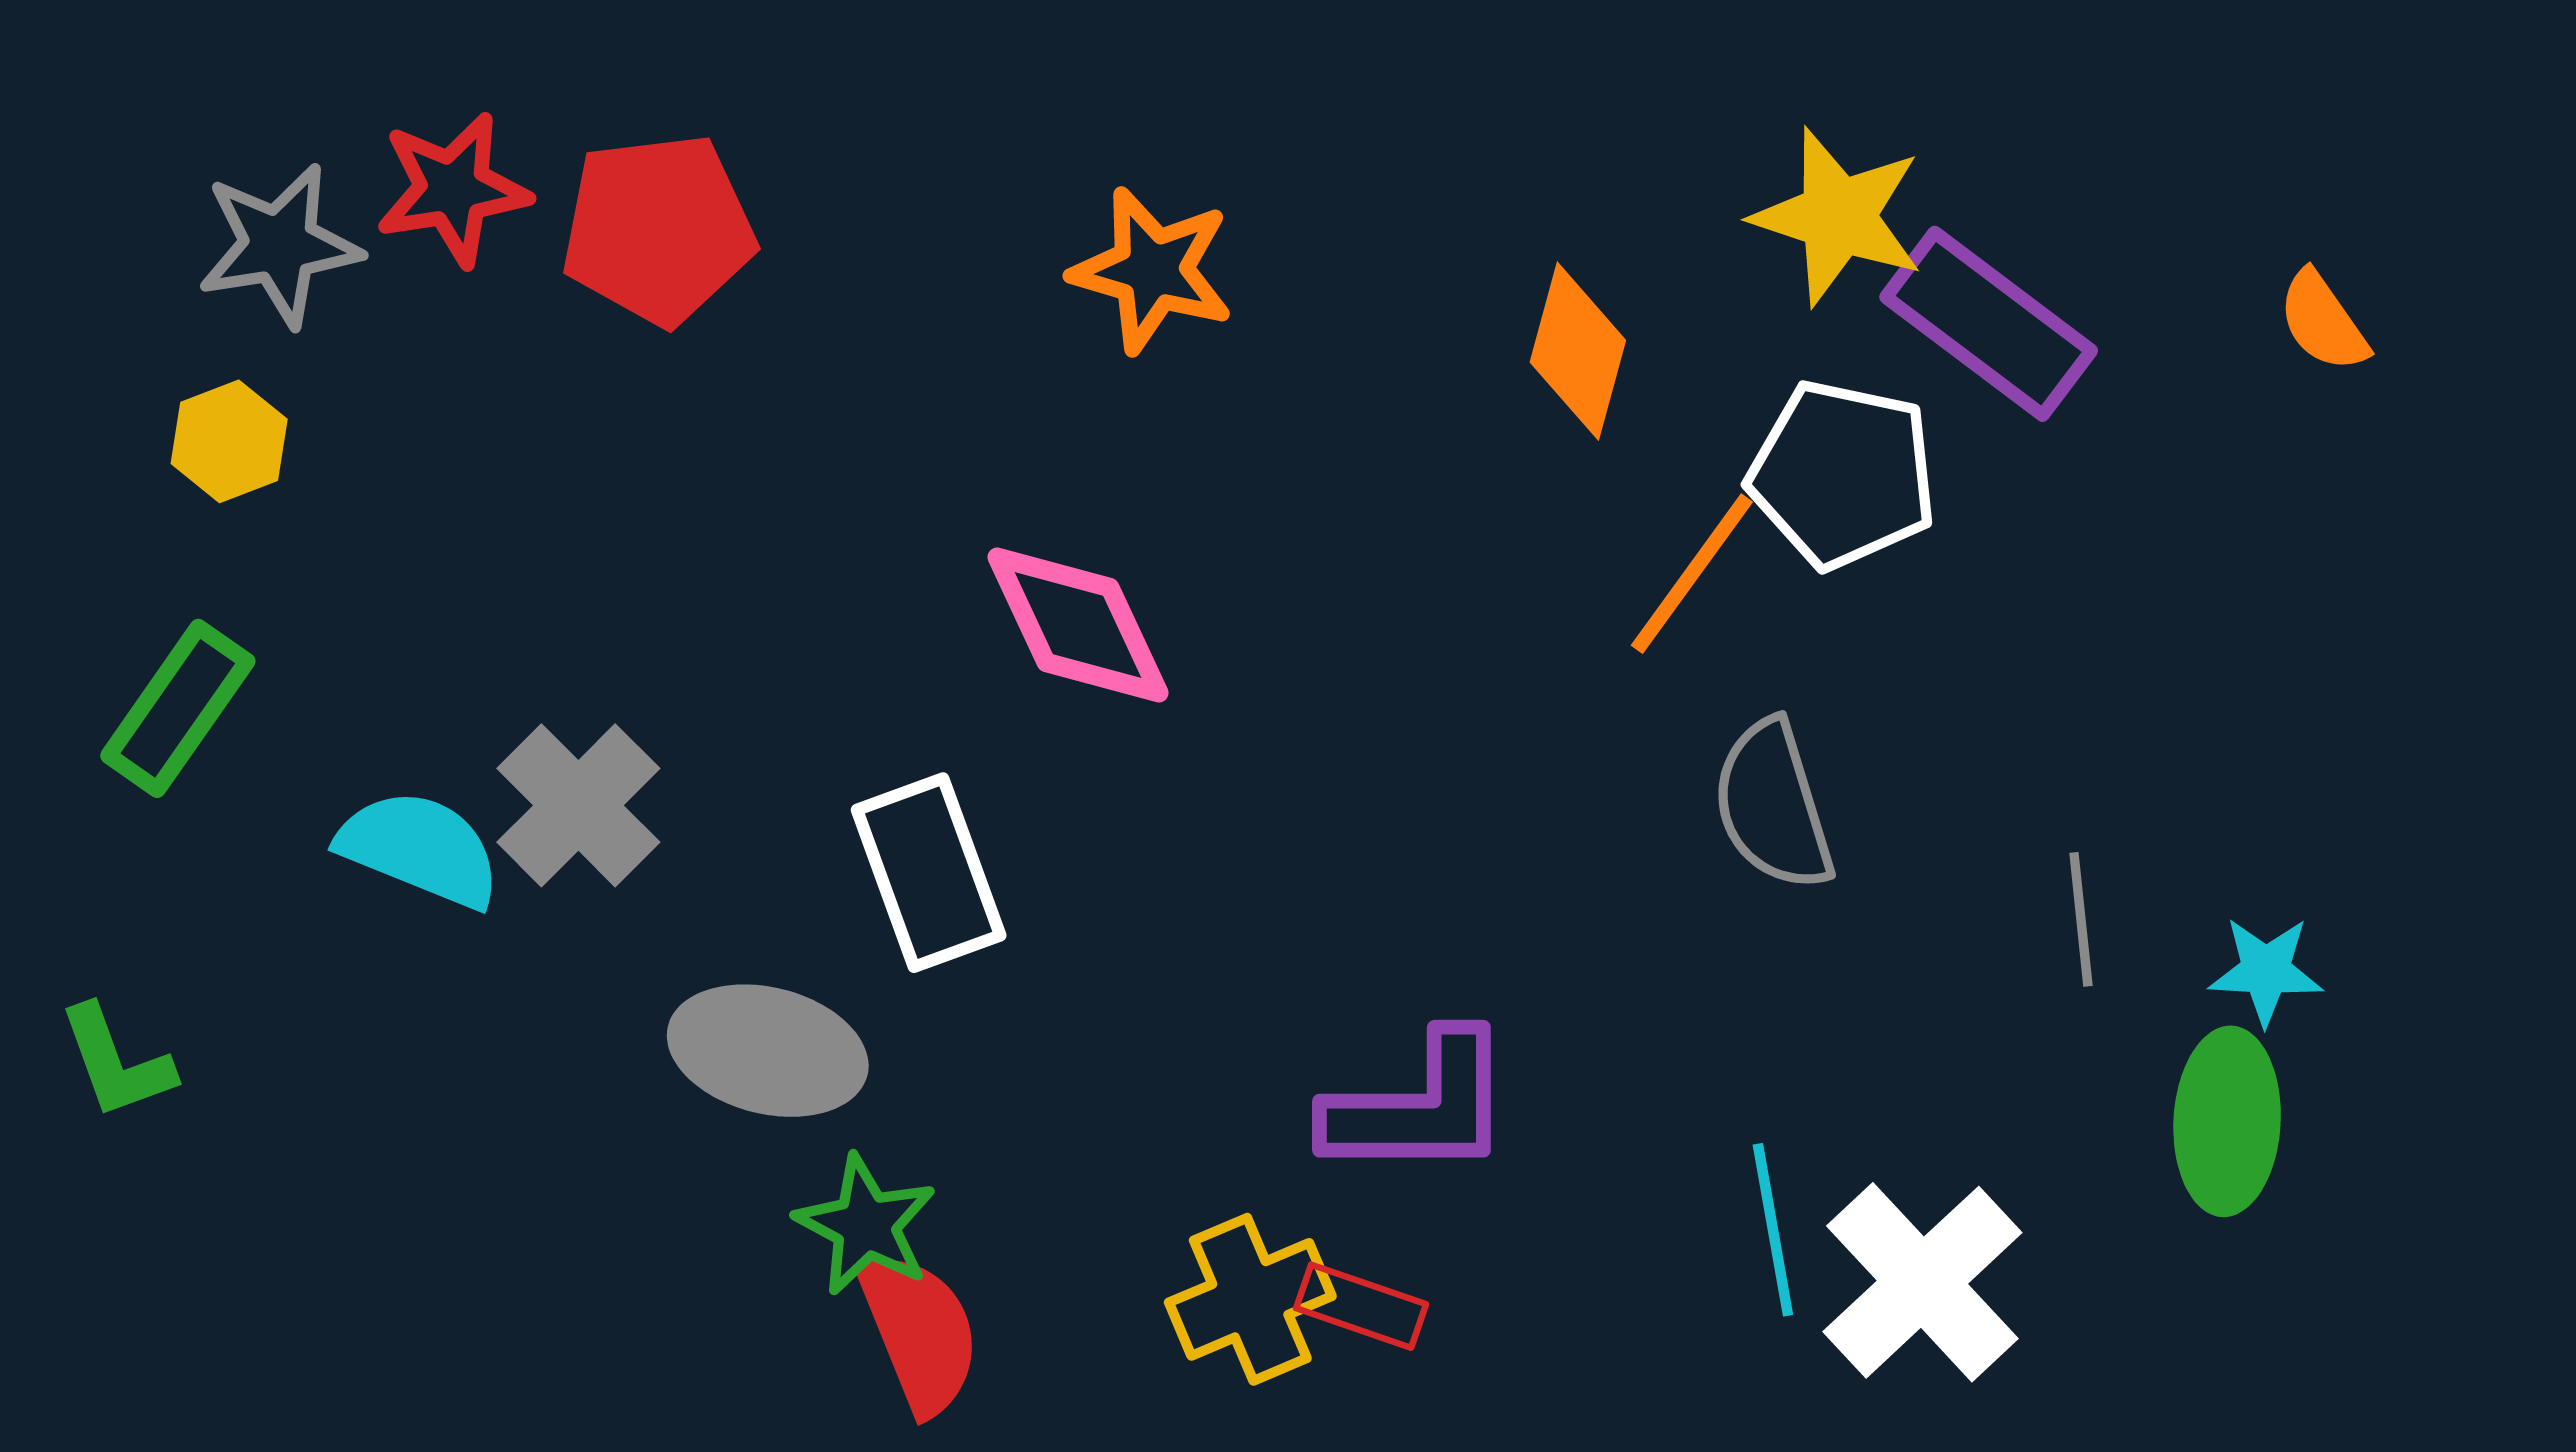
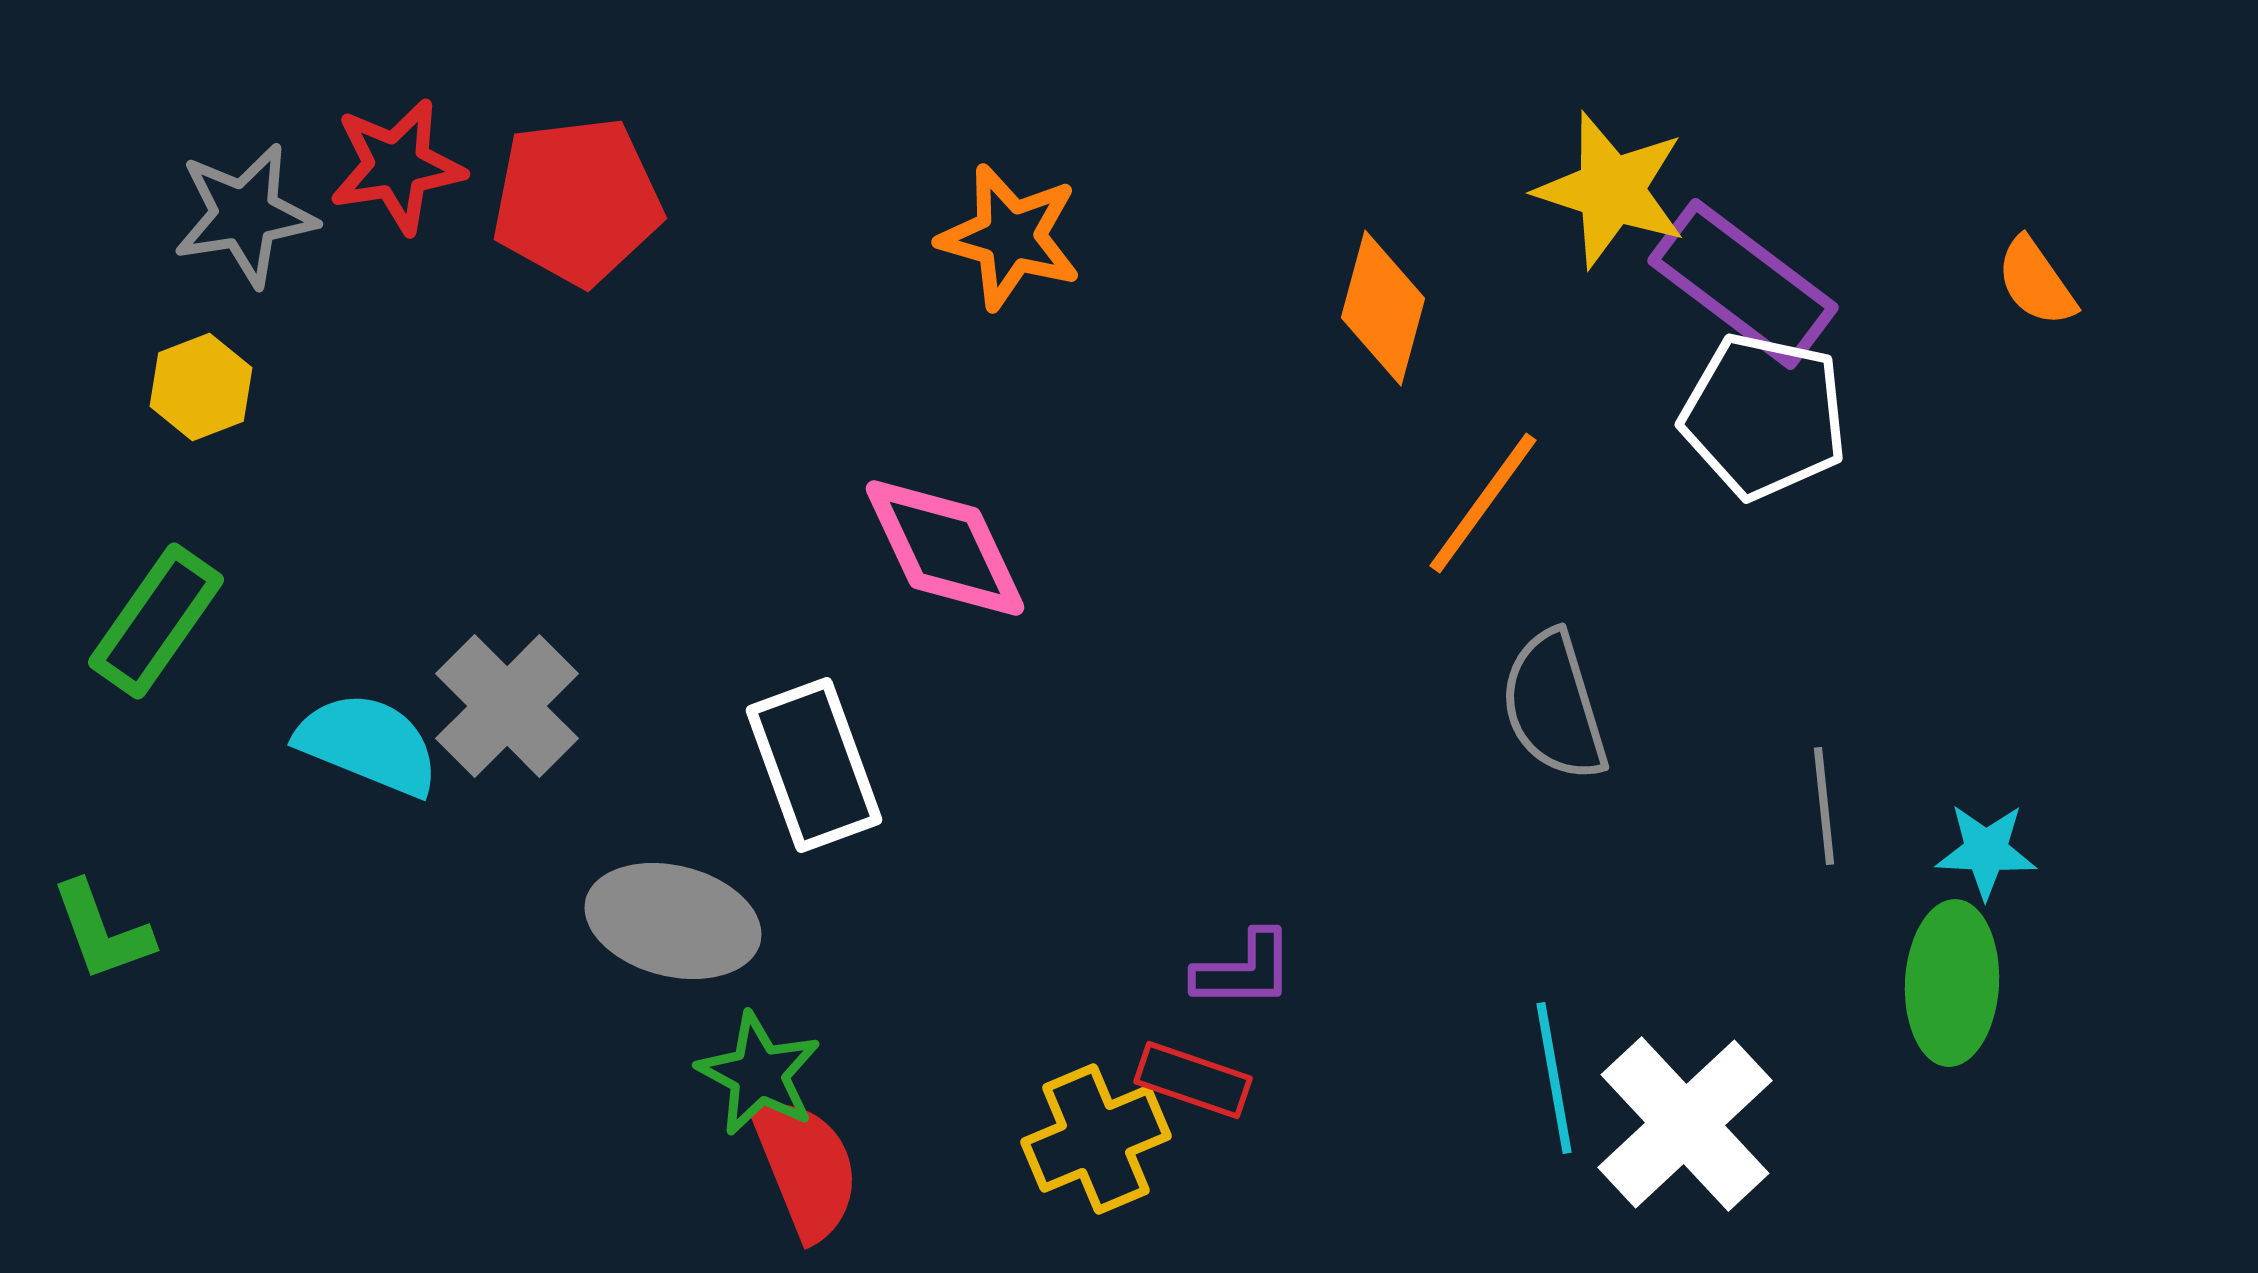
white pentagon: (1843, 474) -> (1764, 416), moved
purple L-shape: (1419, 1107) -> (1244, 970), size x0.6
red rectangle: (1361, 1306) -> (1193, 1080), moved

